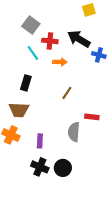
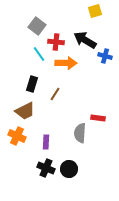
orange arrow: (60, 62) -> (66, 63), size x1.5
brown line: (67, 93) -> (55, 94), moved
brown trapezoid: (19, 110) -> (25, 111), turned -30

